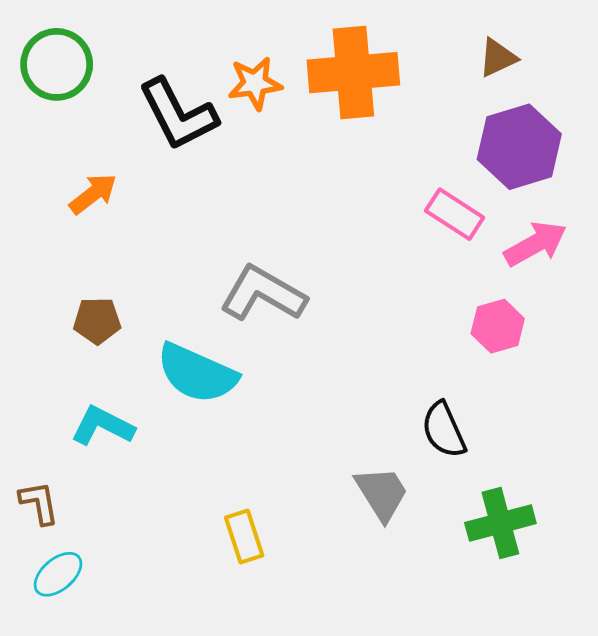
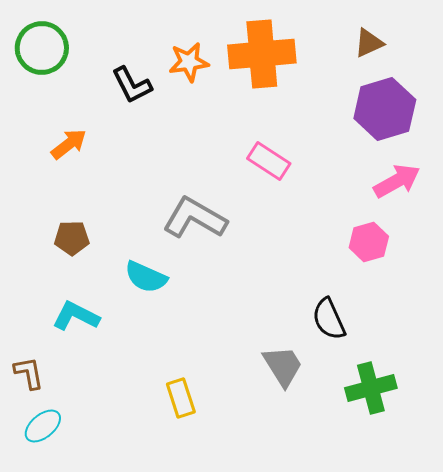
black L-shape: (178, 114) -> (132, 85), size x0.7
pink rectangle: (455, 214) -> (269, 161), moved
cyan semicircle: (197, 373) -> (146, 277), size x0.7

